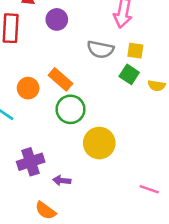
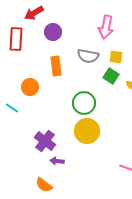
orange rectangle: (61, 79) -> (56, 66), moved, turned 42
green circle: (71, 109) -> (84, 103), moved
purple cross: (31, 162) -> (45, 141), moved, turned -35

